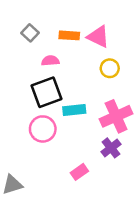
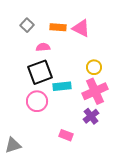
yellow circle: (110, 68) -> (94, 67), moved
pink rectangle: (79, 172) -> (66, 135), turned 56

